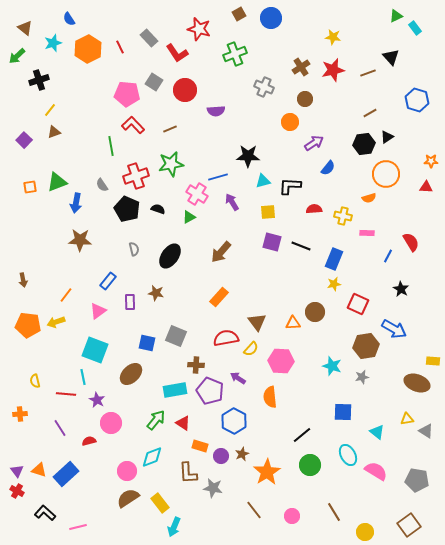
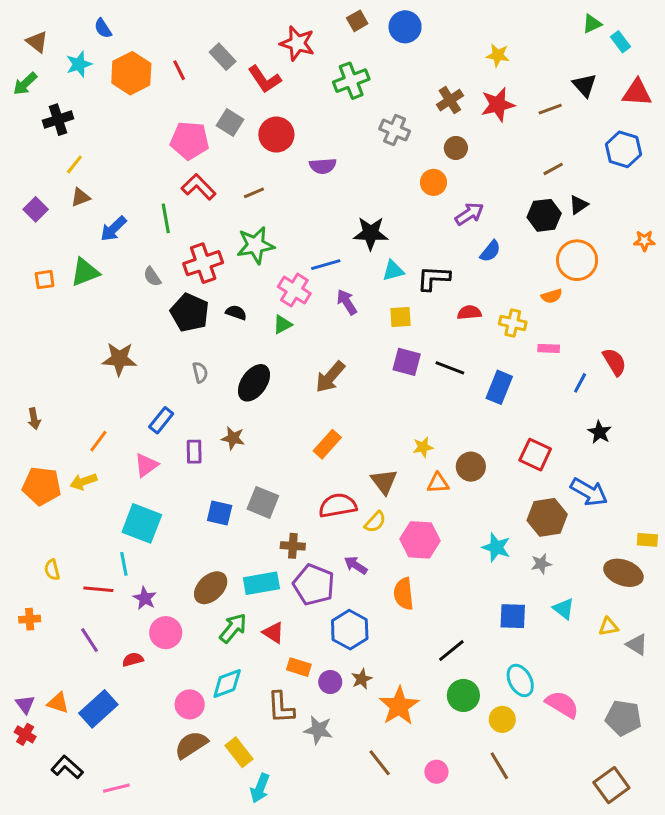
red triangle: (426, 187) -> (637, 93), moved, size x1.5
blue arrow: (76, 203) -> (113, 229), moved, turned 36
yellow star: (334, 284) -> (423, 447), moved
brown ellipse: (131, 374) -> (211, 588), moved
cyan triangle: (377, 432) -> (564, 609), moved
yellow circle: (365, 532) -> (502, 719), moved

